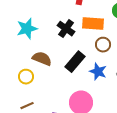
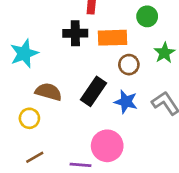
black cross: (66, 29) -> (75, 33), moved, turned -30

